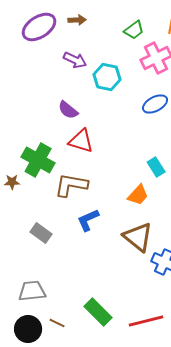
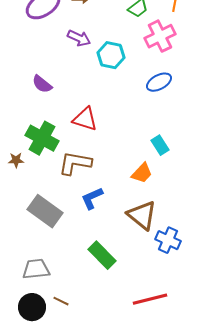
purple semicircle: (68, 110) -> (42, 84), moved
gray rectangle: (41, 233) -> (45, 211), size x1.6
green rectangle: (98, 312) -> (102, 255), moved

